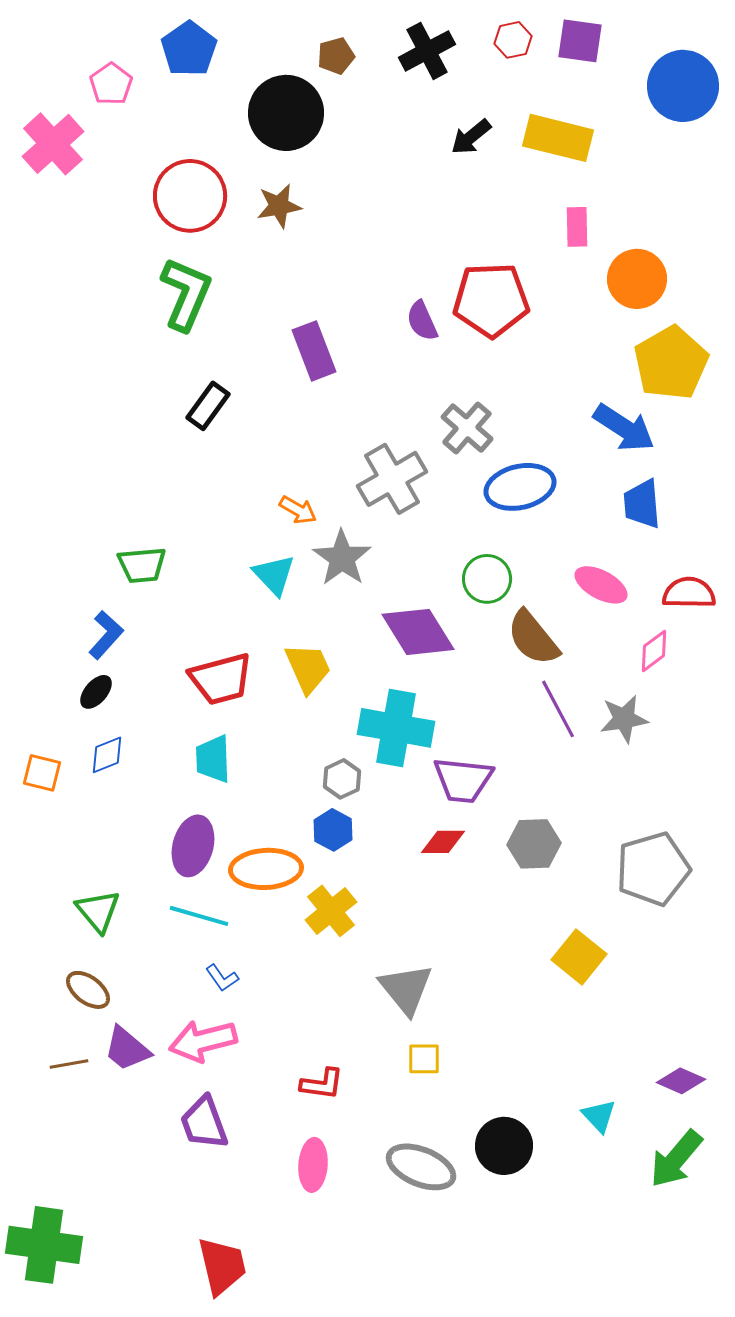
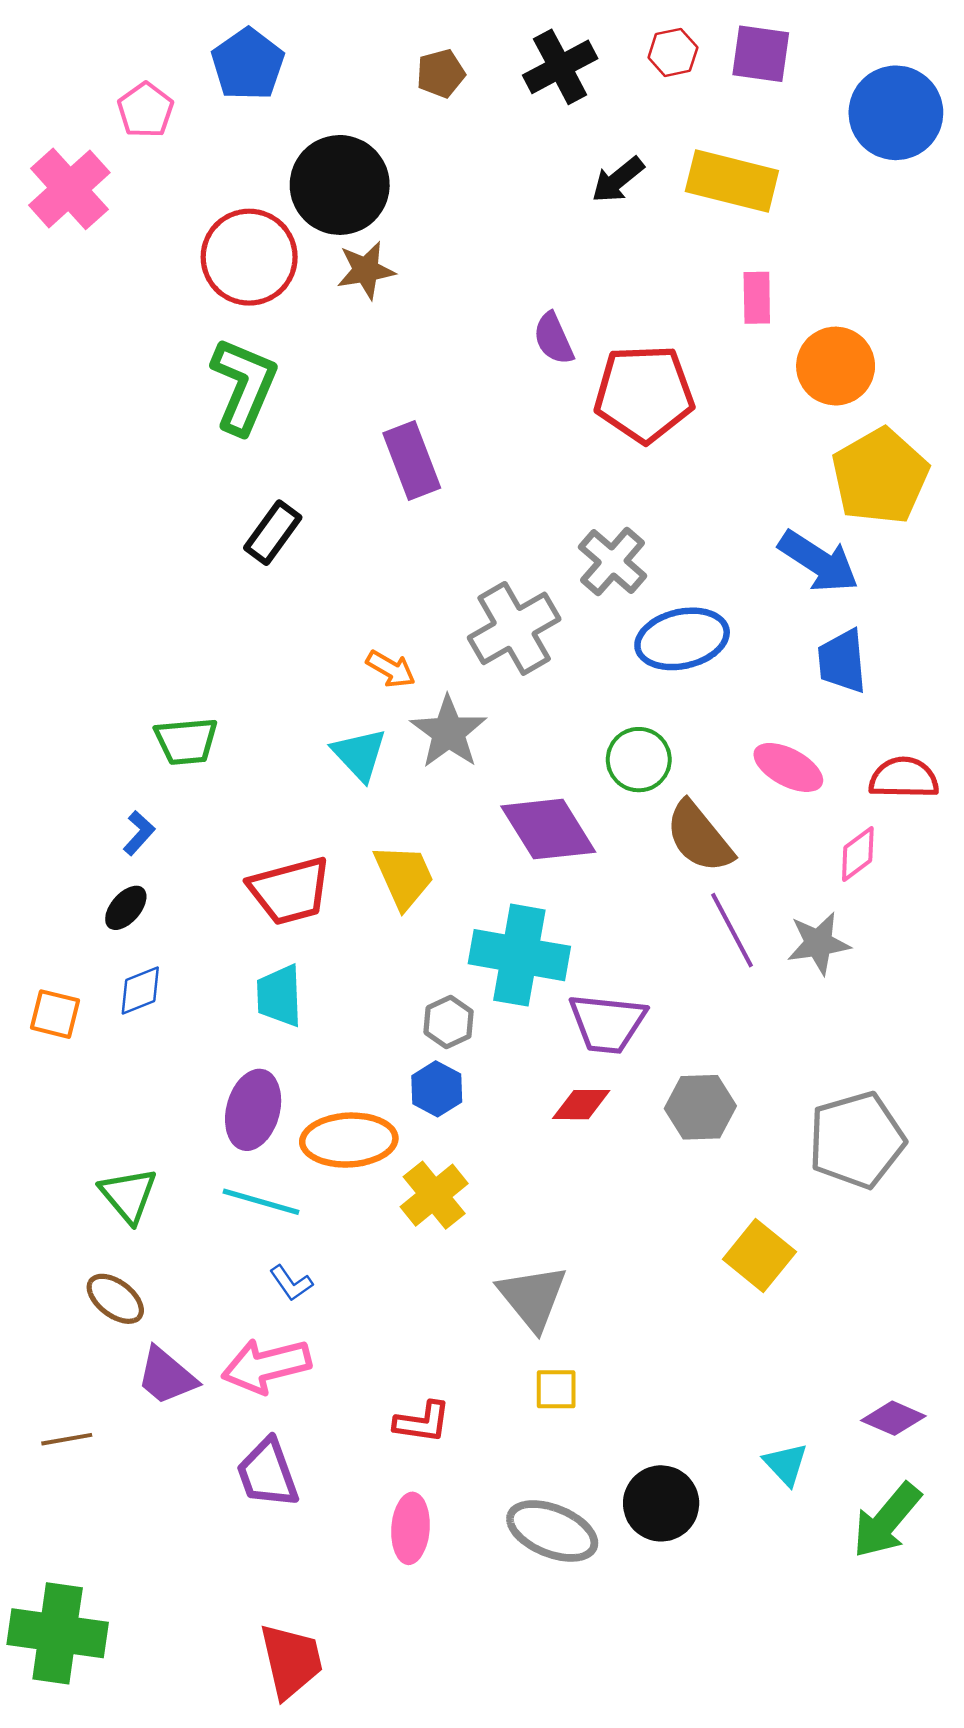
black circle: (286, 113) -> (340, 185), moved
purple semicircle: (422, 321) -> (553, 338), moved
blue L-shape: (106, 635) -> (139, 833), size x0.7
brown line: (69, 1064) -> (67, 1439), moved

